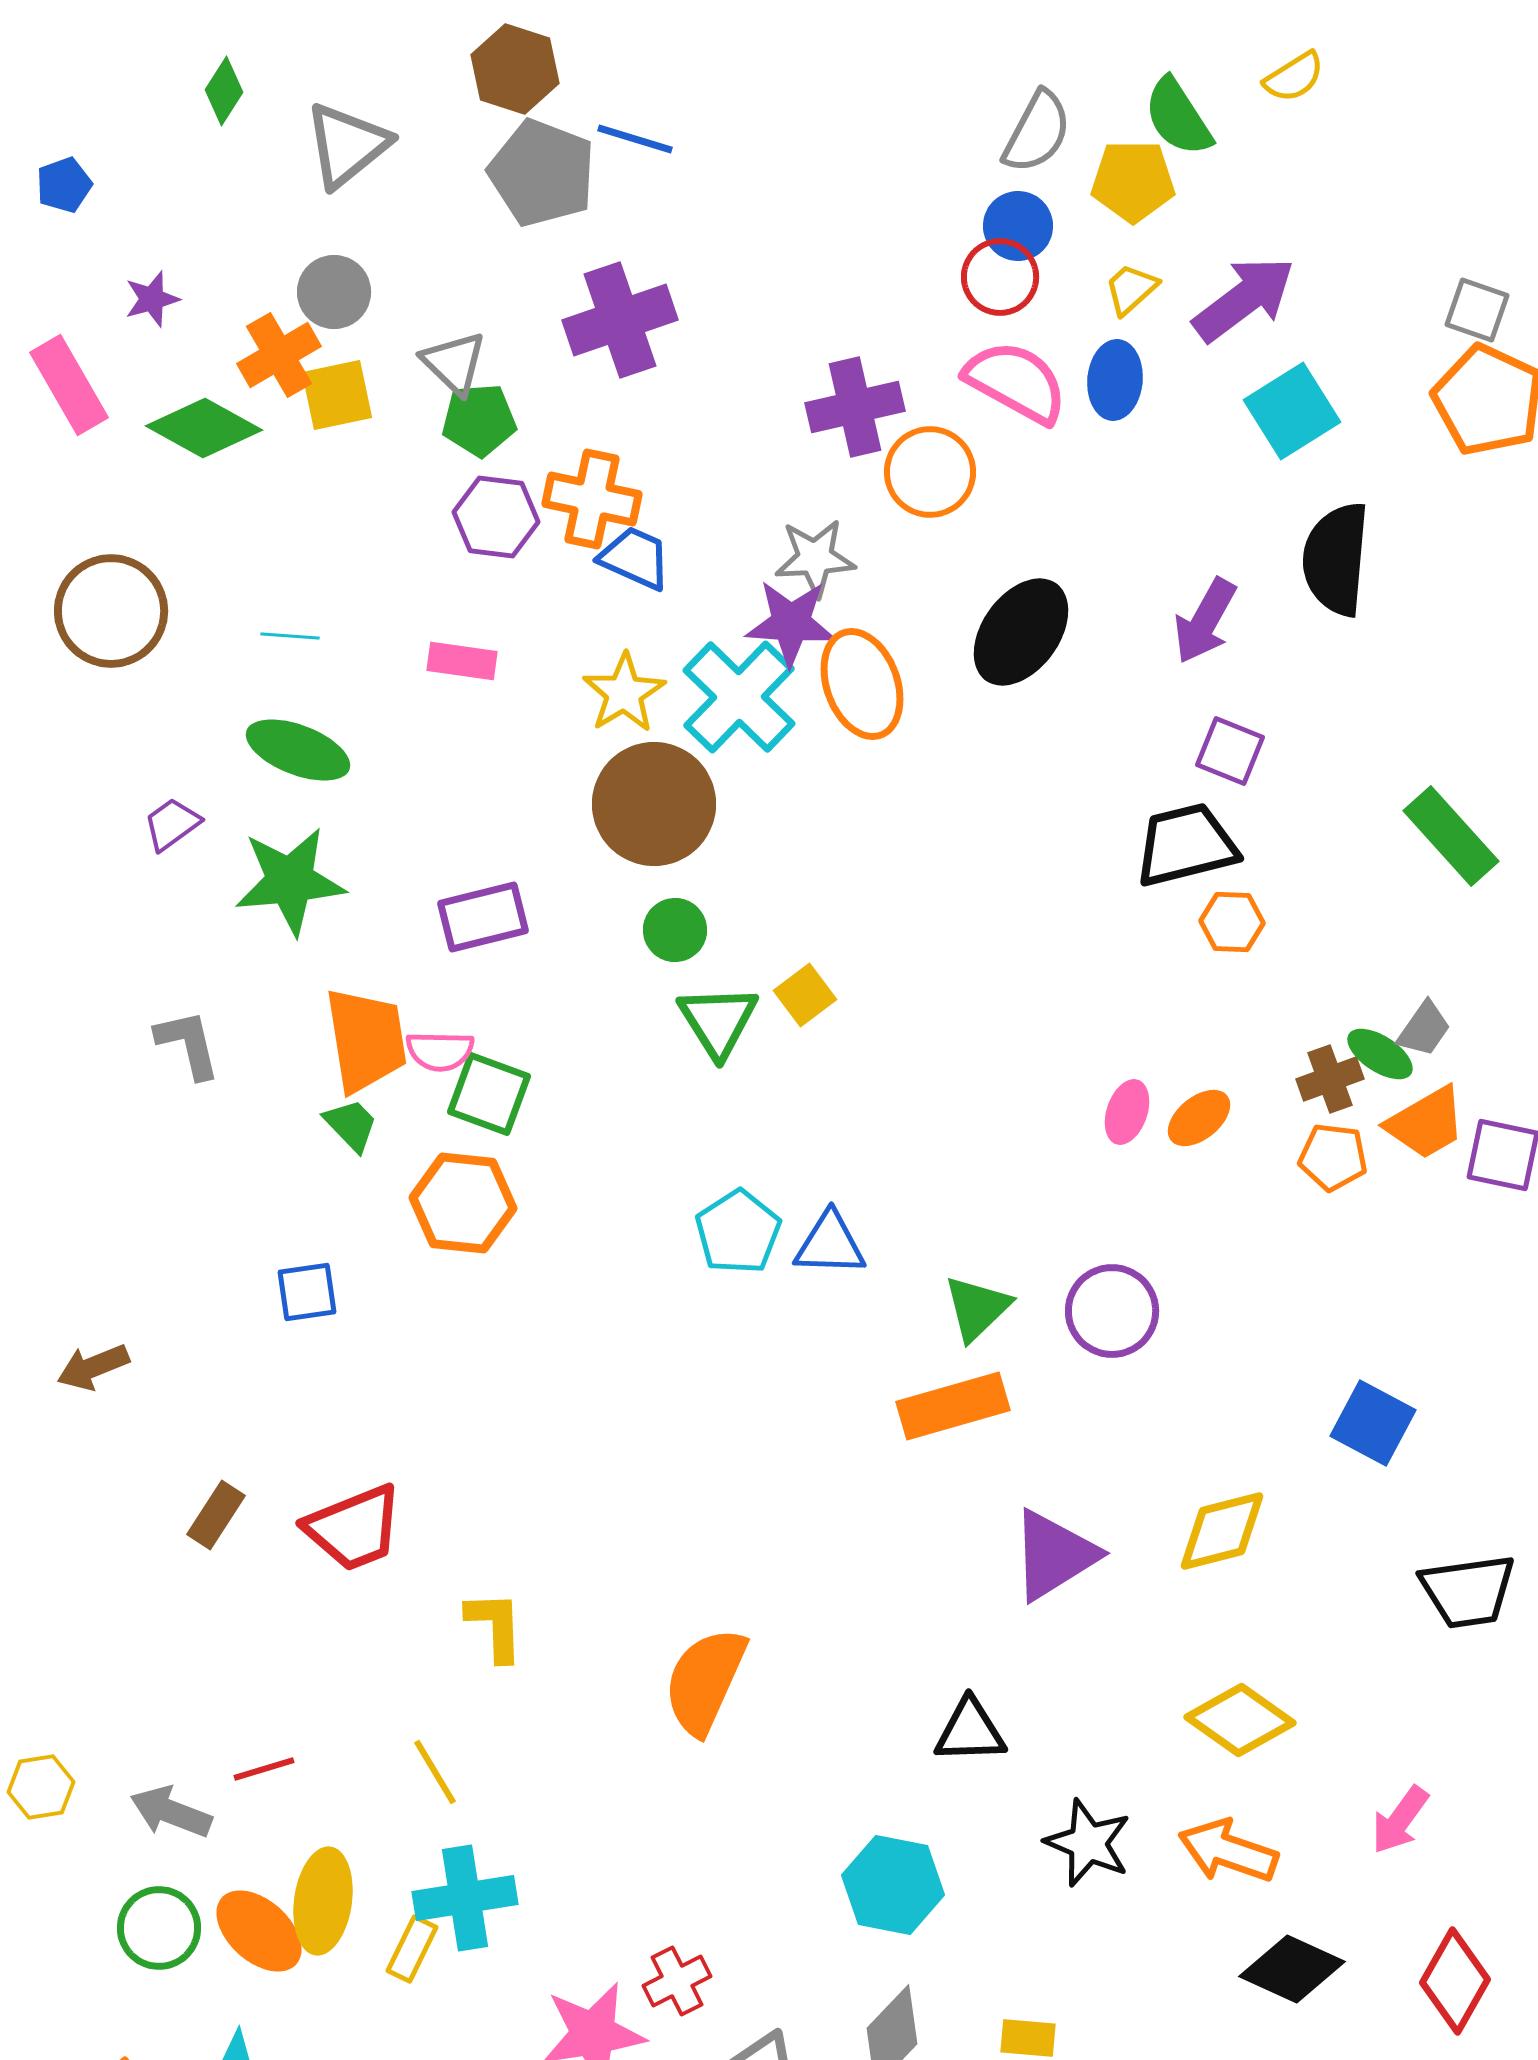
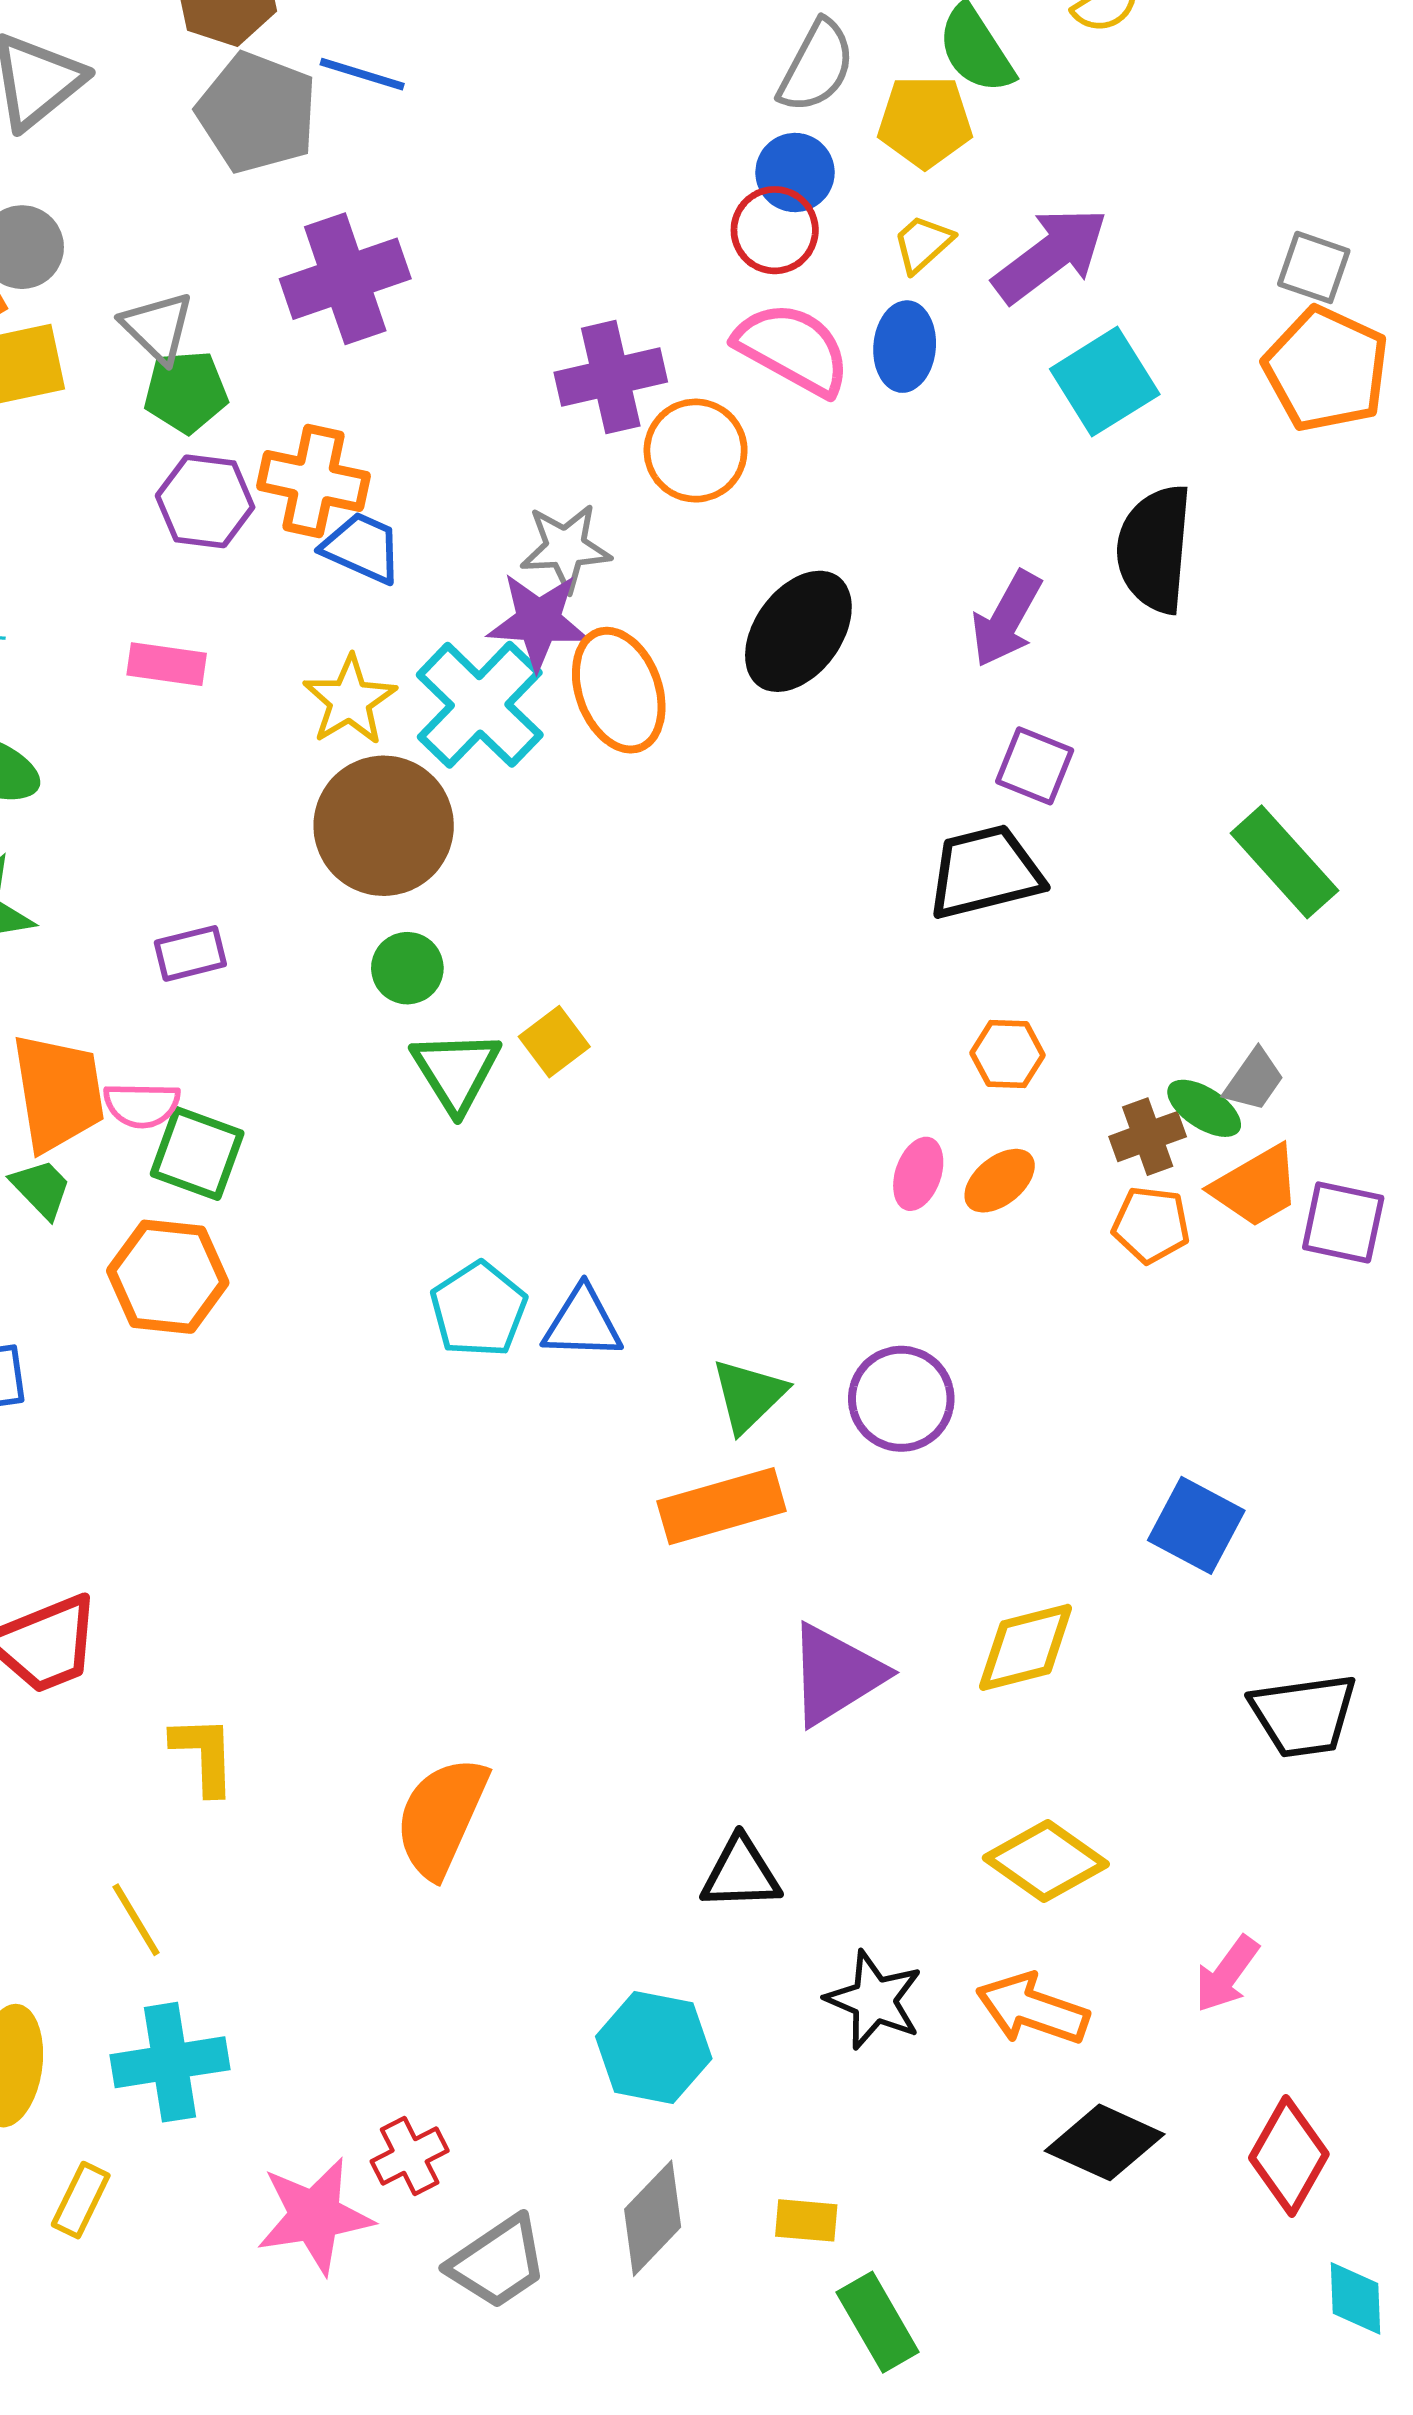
purple rectangle: (483, 917) -> (190, 953), size x0.7
orange hexagon: (1232, 922) -> (1007, 1054), moved
yellow rectangle: (412, 1949) -> (81, 2200), moved

